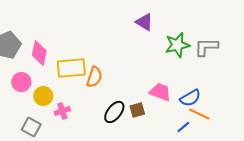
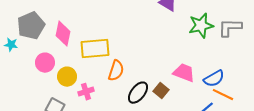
orange semicircle: (94, 77) -> (116, 71), moved
brown square: (137, 110) -> (161, 91), turned -35

